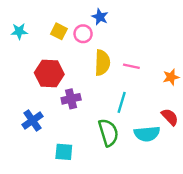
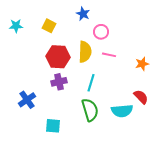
pink circle: (83, 34) -> (101, 32), moved
red hexagon: (49, 74) -> (58, 57), moved
cyan line: (122, 102) -> (91, 83), moved

